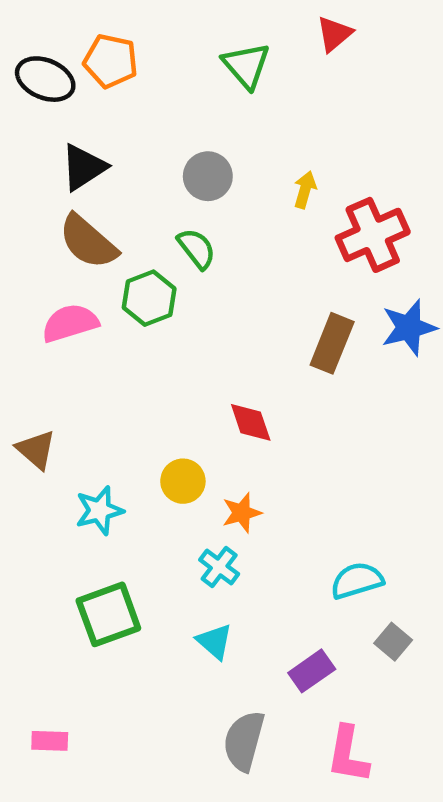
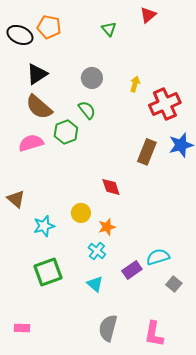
green triangle: (246, 66) -> (109, 29), size x0.7
purple rectangle: (312, 671) -> (132, 270), moved

